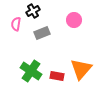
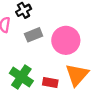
pink circle: (74, 20) -> (66, 40), moved, size x1.6

